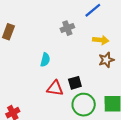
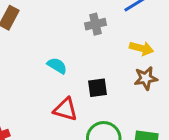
cyan semicircle: (45, 60) -> (57, 66), turned -80
black square: (75, 83) -> (97, 88), moved

